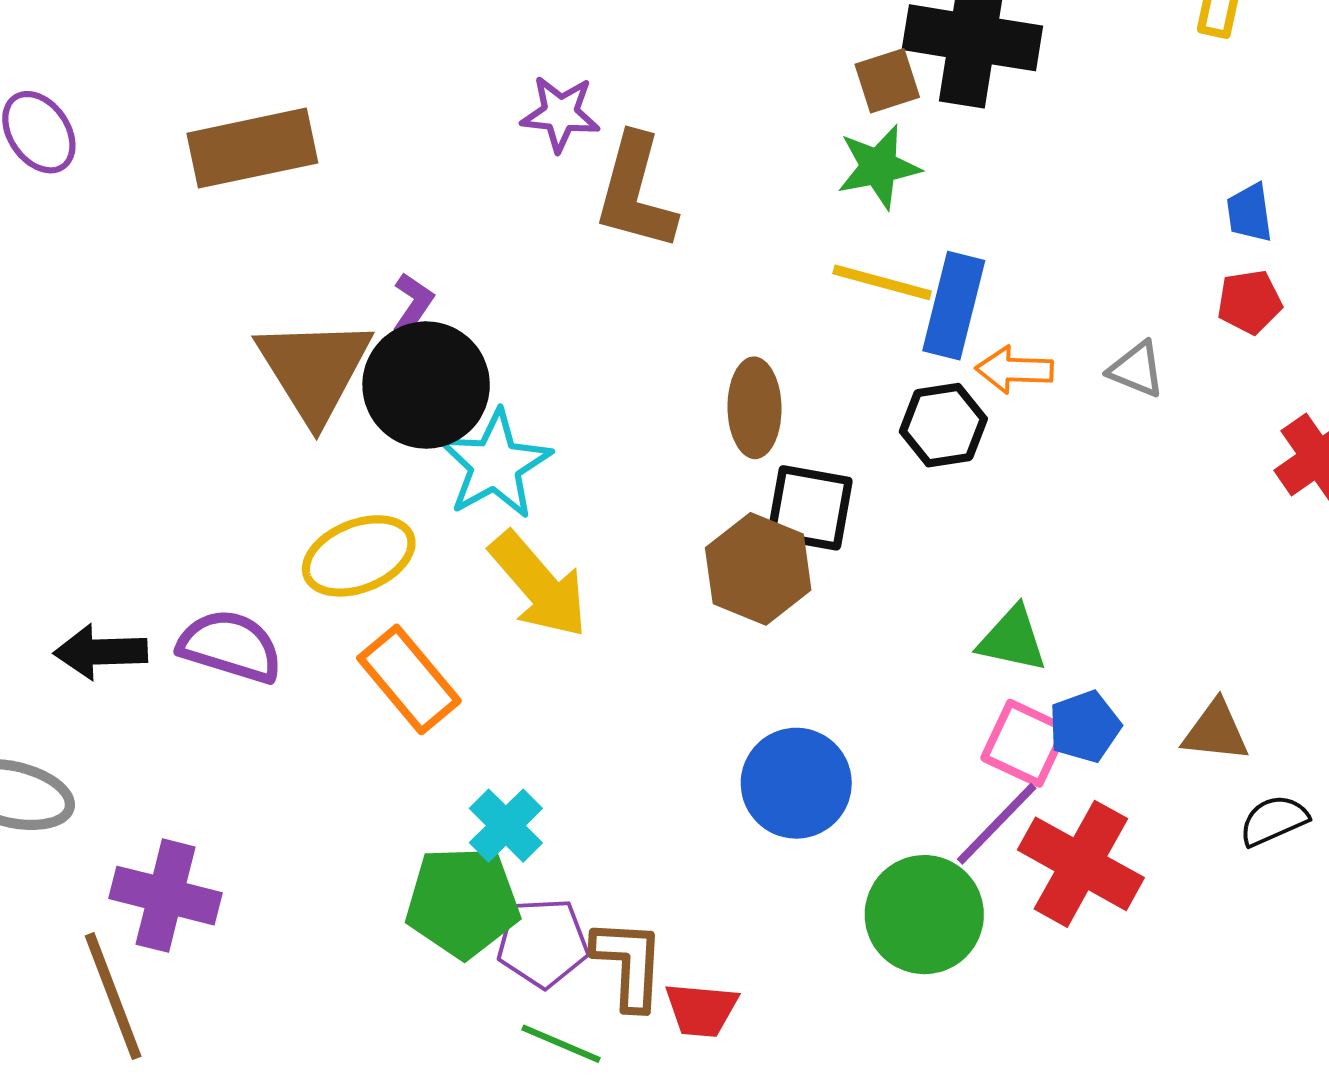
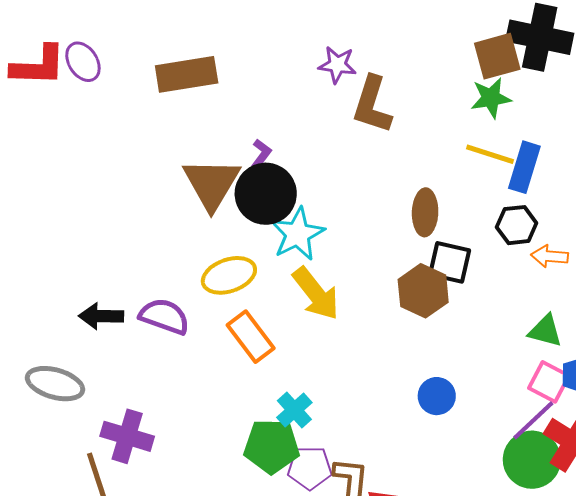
brown square: (887, 81) -> (497, 56), size x1.5
orange arrow: (1014, 370) -> (550, 256), moved
blue circle: (796, 783) -> (437, 396), size x0.7
green circle: (924, 915) -> (532, 460), moved

